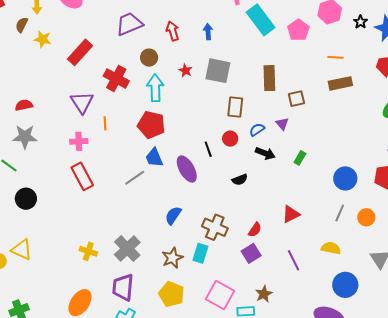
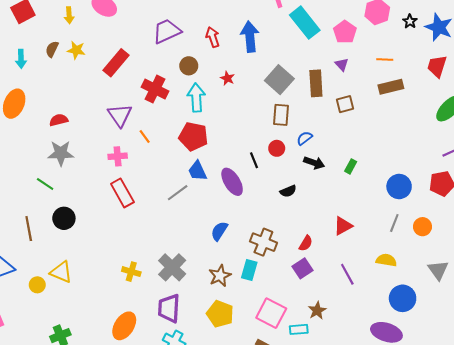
brown semicircle: (22, 25) -> (52, 49), moved
blue arrow: (208, 32) -> (250, 37), size x1.8
gray square: (218, 71) -> (279, 80), moved, turned 32
orange line: (105, 123) -> (145, 136), turned -32
purple triangle: (282, 124) -> (342, 64), moved

